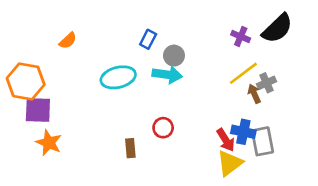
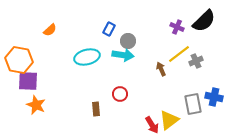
brown arrow: (254, 94) -> (161, 69), moved
blue cross: (243, 132) -> (214, 97), moved
red arrow: (226, 140) -> (152, 125), moved

